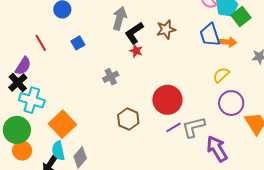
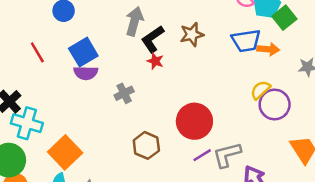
blue trapezoid: (210, 35) -> (246, 41), turned -80
blue square: (78, 43) -> (83, 52), size x1.6
purple semicircle: (23, 66) -> (86, 73), moved, turned 60
purple circle: (231, 103) -> (275, 104), moved

